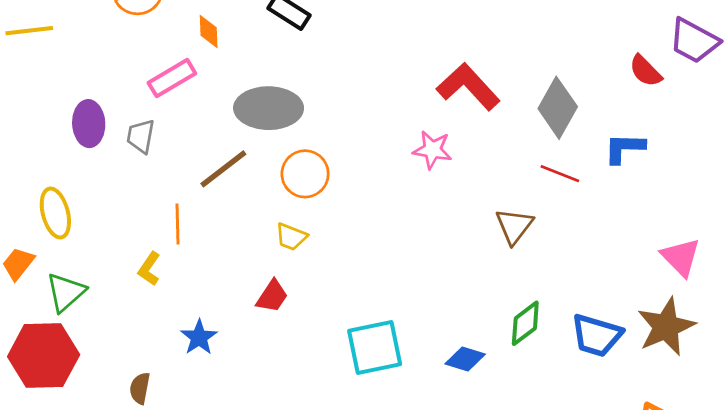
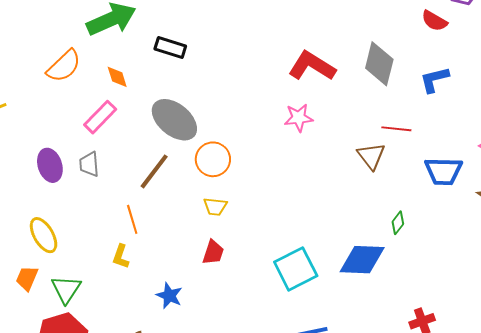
gray ellipse: (269, 108) -> (174, 120), turned 54
red line: (560, 174) -> (396, 129), moved
green diamond: (525, 323) -> (398, 223), size x0.7
blue trapezoid: (597, 335) -> (443, 171), moved
blue diamond: (465, 359) -> (362, 260), size x1.6

